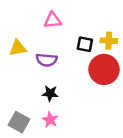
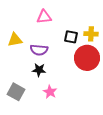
black star: (50, 93) -> (39, 70), moved
pink star: (50, 120) -> (50, 92), moved
gray square: (19, 122) -> (16, 92), moved

